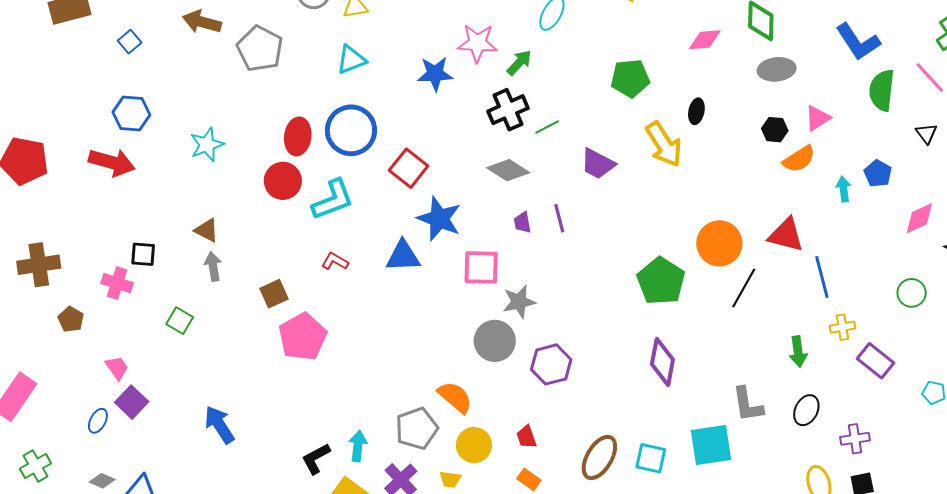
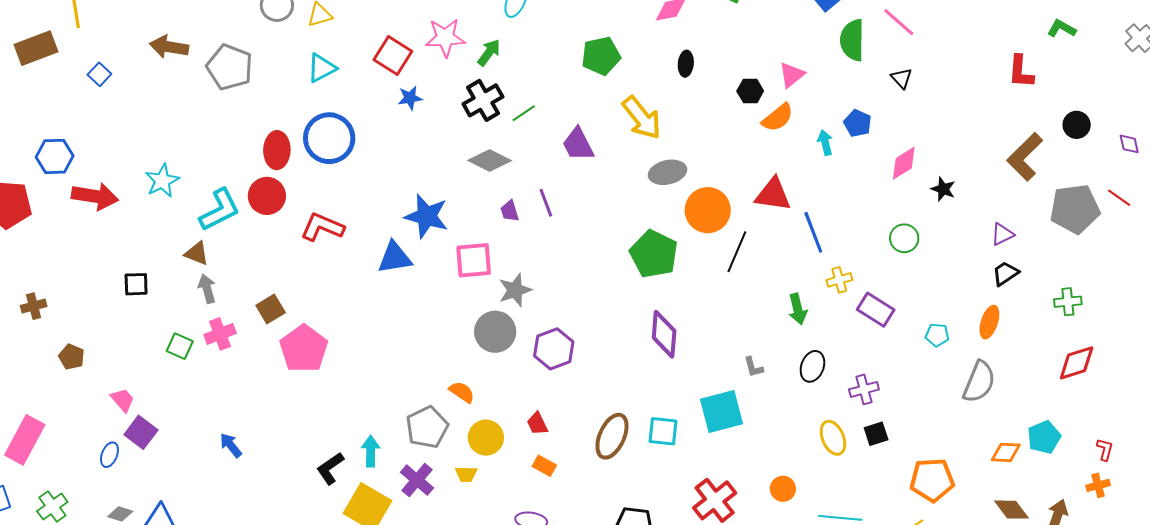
gray ellipse: (777, 69) -> (667, 172), moved
blue star: (435, 74) -> (410, 98), moved, size x0.7
black ellipse: (696, 111) -> (686, 64), moved
blue hexagon: (131, 114) -> (55, 156), moved
cyan star: (207, 145) -> (162, 181), moved
purple trapezoid: (598, 164) -> (578, 144), turned 42
red square: (409, 168) -> (393, 56), moved
cyan L-shape: (333, 200) -> (220, 210), moved
red L-shape: (335, 261) -> (322, 227), moved, size x1.6
brown cross: (39, 265) -> (34, 306), size x0.6
pink cross: (117, 283) -> (220, 334), moved, turned -32
orange semicircle: (455, 397) -> (462, 392), size x0.7
gray L-shape: (748, 404) -> (753, 367), size x0.6
blue arrow: (219, 425) -> (231, 445), size x0.7

